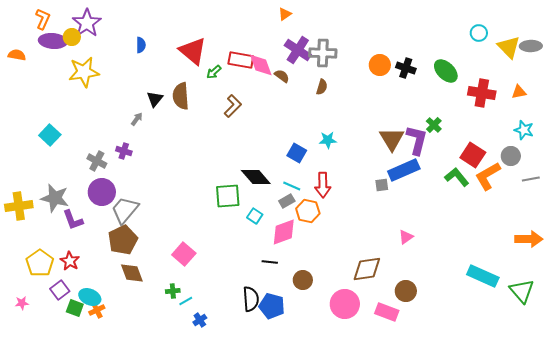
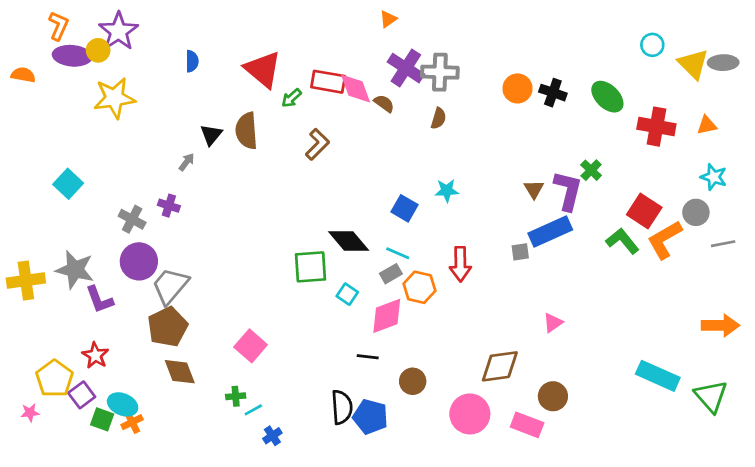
brown triangle: (392, 139) -> (534, 189), size x0.6
red arrow: (323, 185) -> (460, 264), moved
yellow pentagon: (40, 263) -> (54, 379), moved

